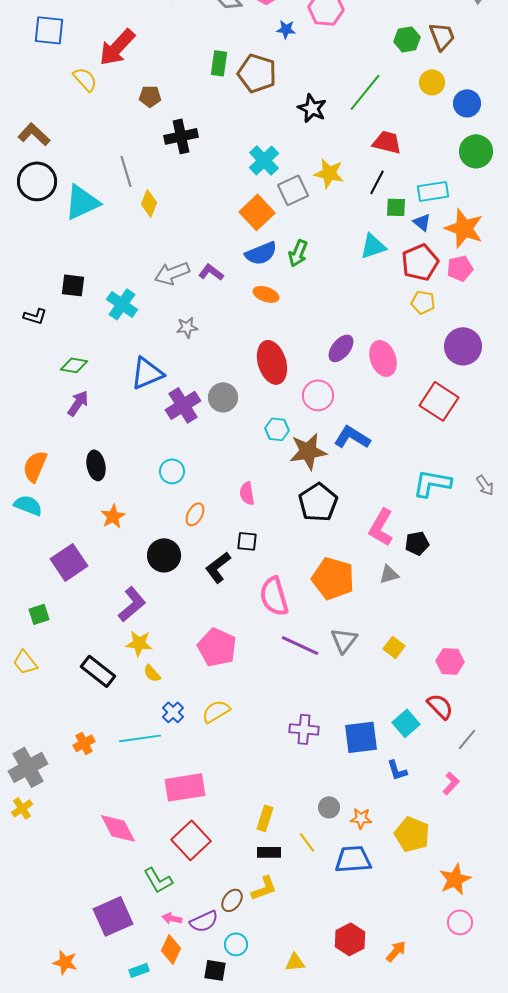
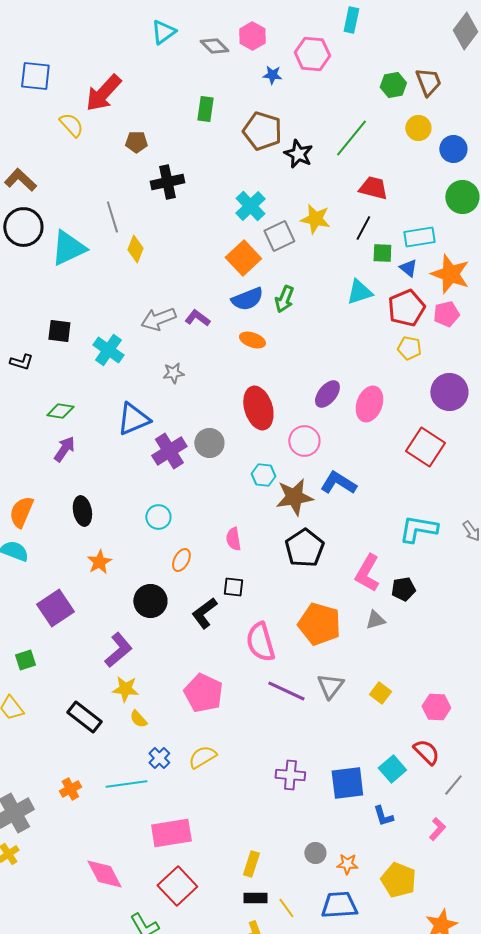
brown pentagon: (257, 73) -> (262, 131), moved
pink ellipse: (383, 358) -> (369, 404), turned 40
yellow line: (307, 842) -> (286, 908), moved

